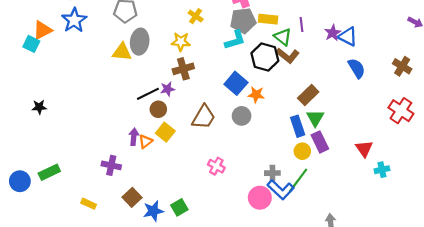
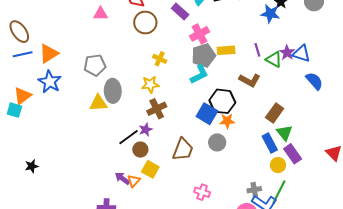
green triangle: (283, 37) -> (274, 60), moved
black hexagon: (265, 57) -> (222, 101), moved
purple arrow: (134, 137) -> (122, 178), turned -49

